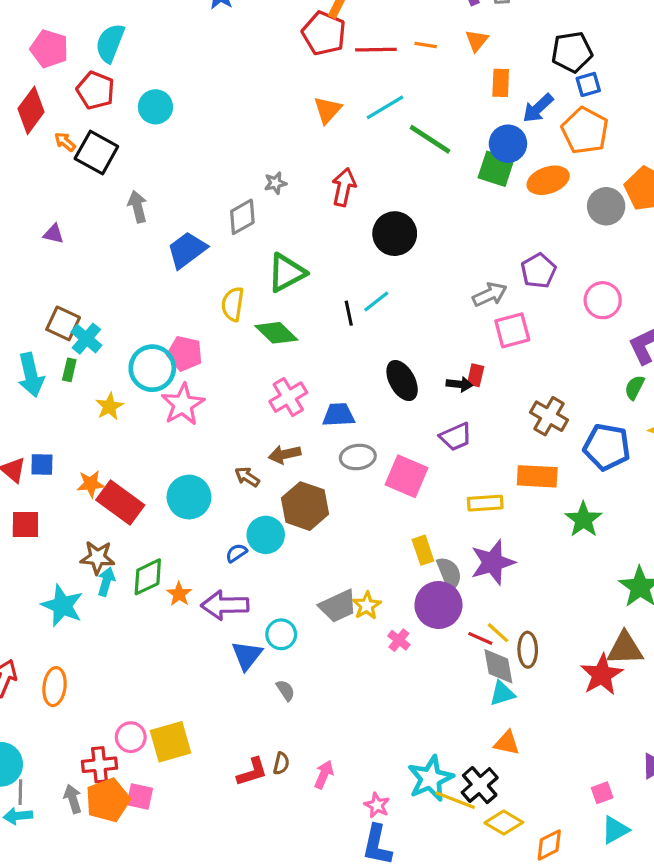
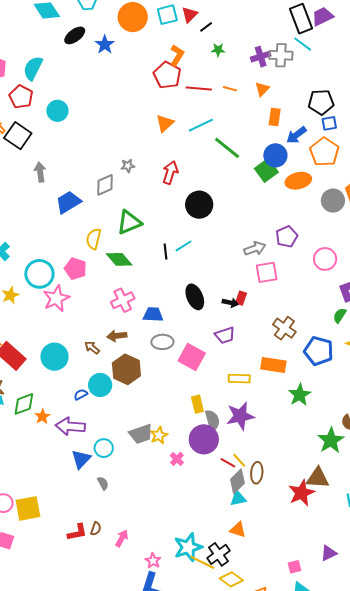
green square: (496, 169) -> (266, 170), turned 30
pink pentagon: (185, 353) -> (75, 269), moved
gray diamond: (498, 666) -> (237, 481), turned 50

